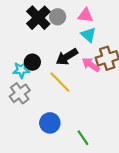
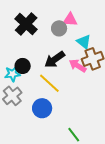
gray circle: (58, 17) -> (59, 28), moved
cyan triangle: (88, 35) -> (84, 42), moved
blue circle: (50, 123) -> (42, 108), moved

